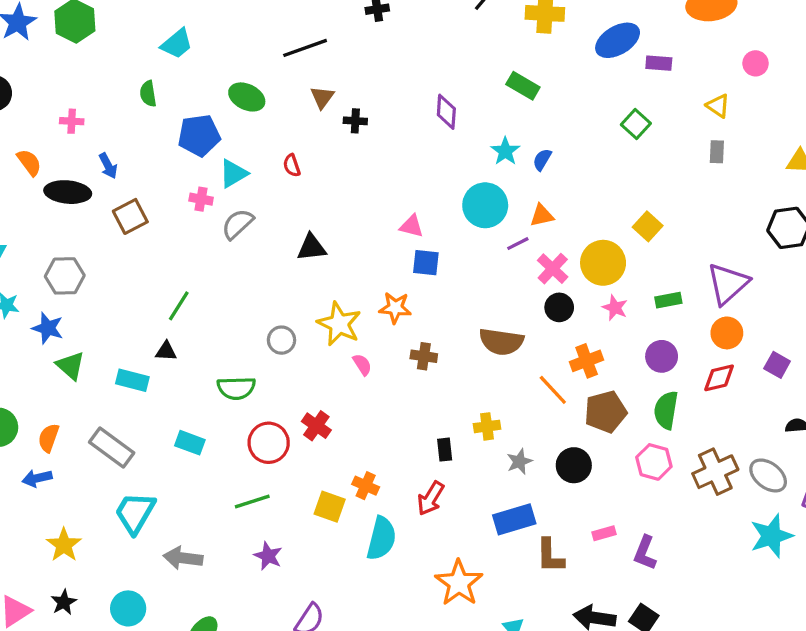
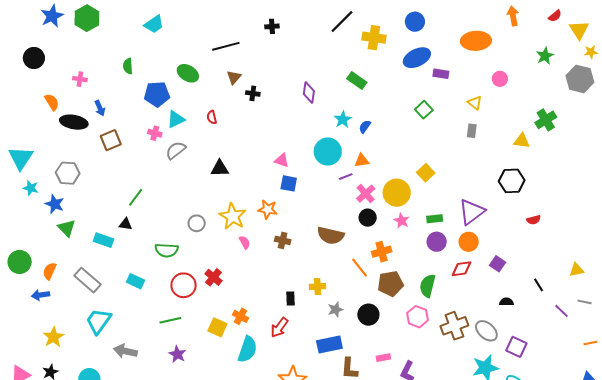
cyan trapezoid: (177, 44) -> (154, 24), moved
purple circle: (662, 356) -> (437, 242), moved

